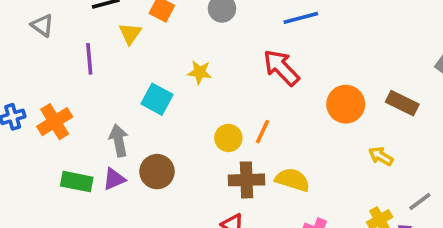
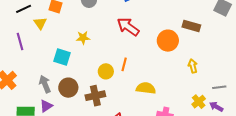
brown rectangle: (402, 103) -> (191, 26), moved
yellow arrow: (381, 156) -> (193, 66), turned 56
brown circle: (157, 172) -> (68, 88), moved
brown cross: (246, 180) -> (95, 96), moved
gray line: (420, 201) -> (219, 87), turned 40

